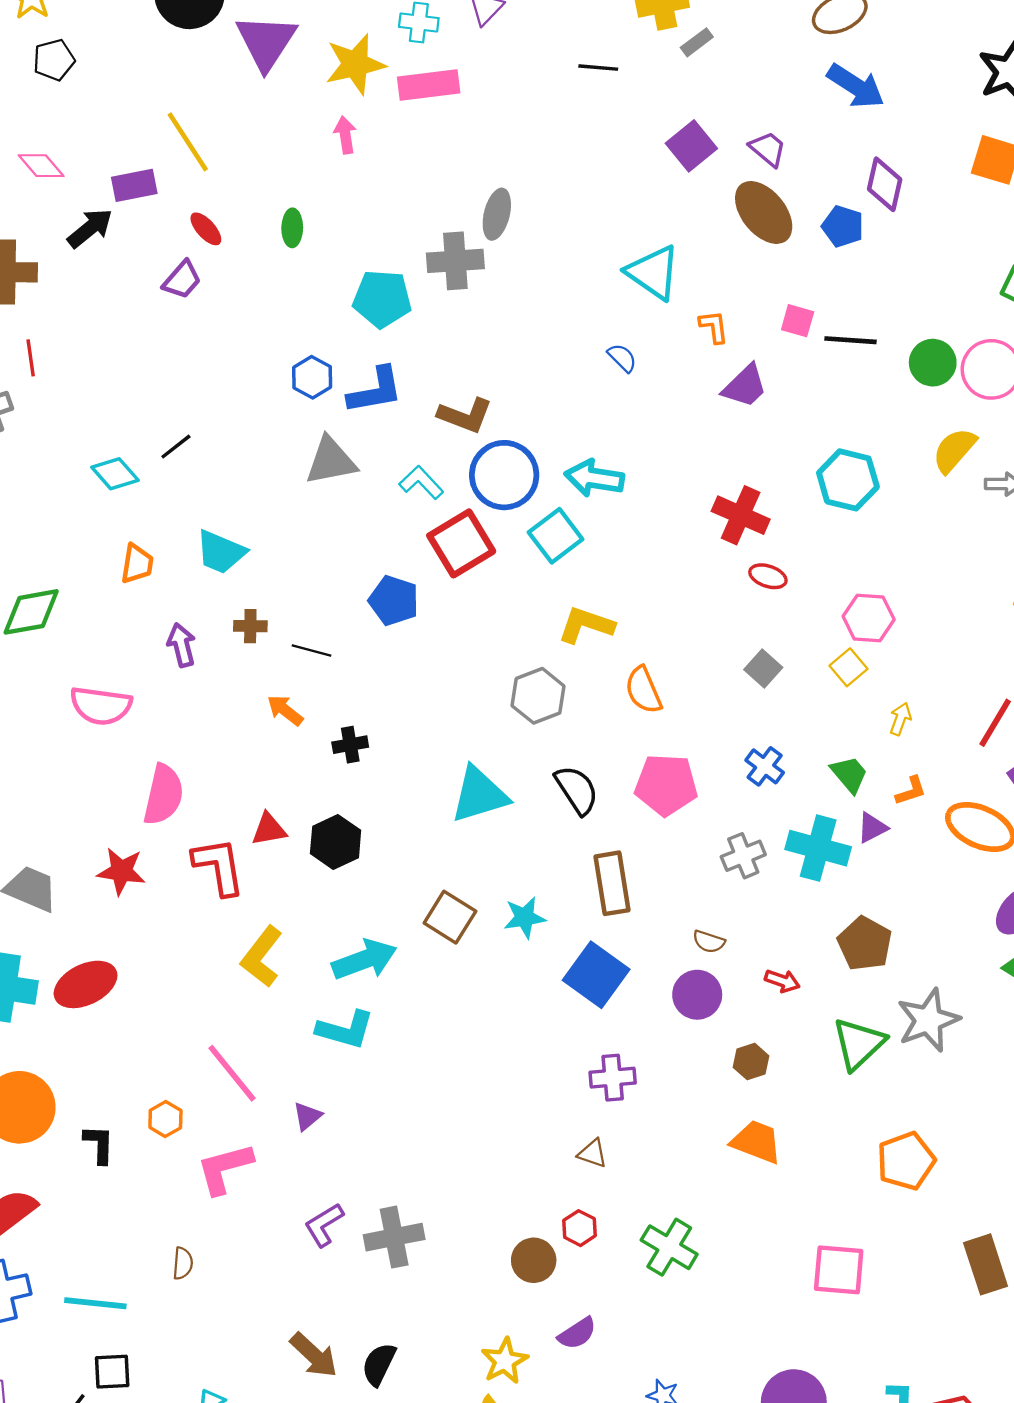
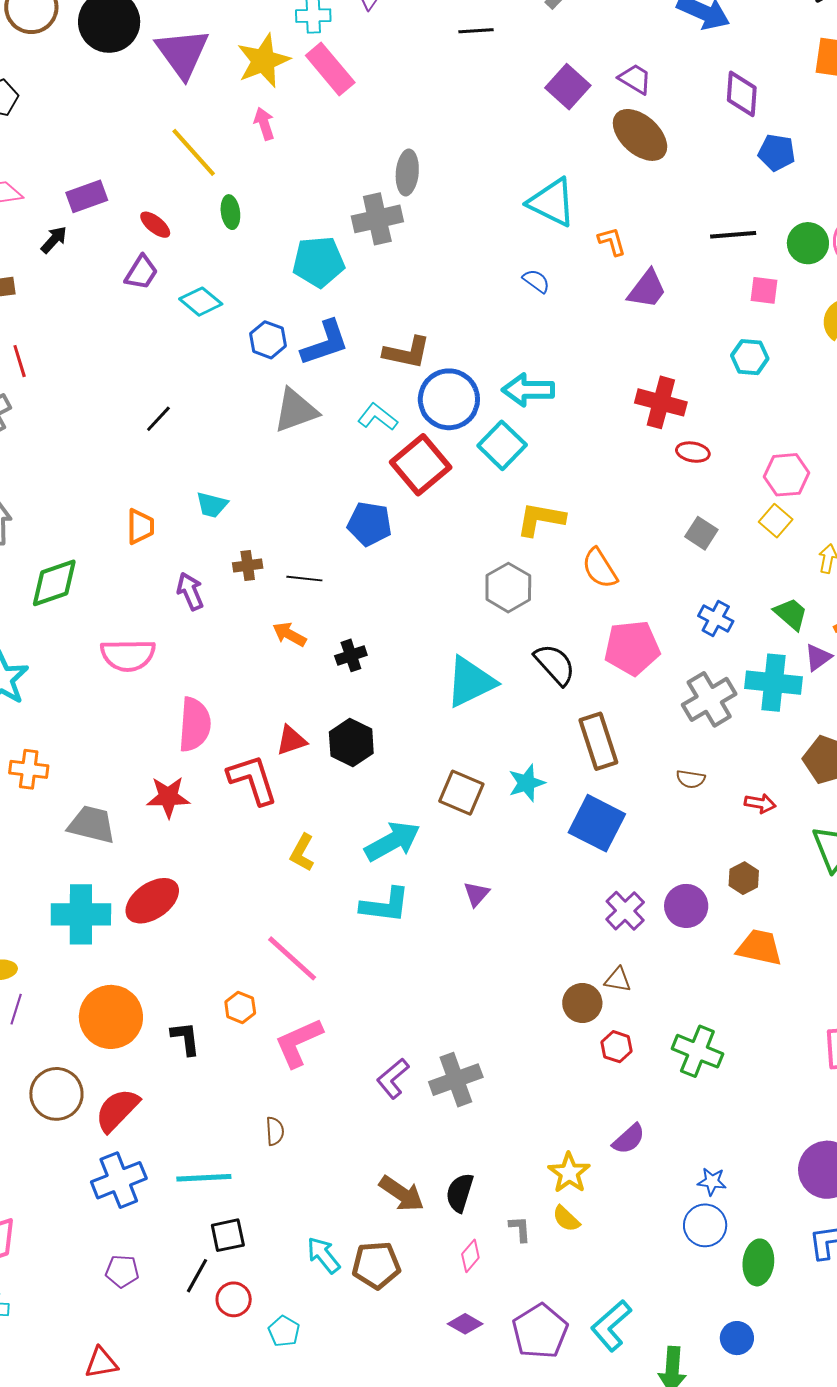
pink rectangle: (429, 85) -> (330, 69), turned 66
yellow line: (188, 142) -> (194, 152), moved
blue pentagon: (843, 226) -> (777, 153), moved
black arrow: (90, 228) -> (54, 240), size x0.7
pink square: (798, 321) -> (764, 290), moved
cyan diamond: (115, 474) -> (201, 302), moved
cyan hexagon: (848, 480) -> (750, 357), size x0.7
cyan trapezoid: (221, 552) -> (212, 505), size x0.7
gray cross: (743, 856) -> (709, 699), size x1.4
yellow L-shape: (262, 957) -> (302, 853), size x0.7
purple circle: (697, 995) -> (686, 906), moved
purple cross: (613, 1078) -> (625, 911), turned -30
purple triangle: (307, 1116) -> (476, 894), moved
brown circle: (534, 1260) -> (582, 1003), moved

